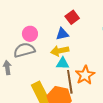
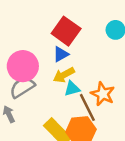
red square: (72, 17) -> (66, 31), size x1.6
pink circle: (30, 34) -> (23, 66), size x1.6

